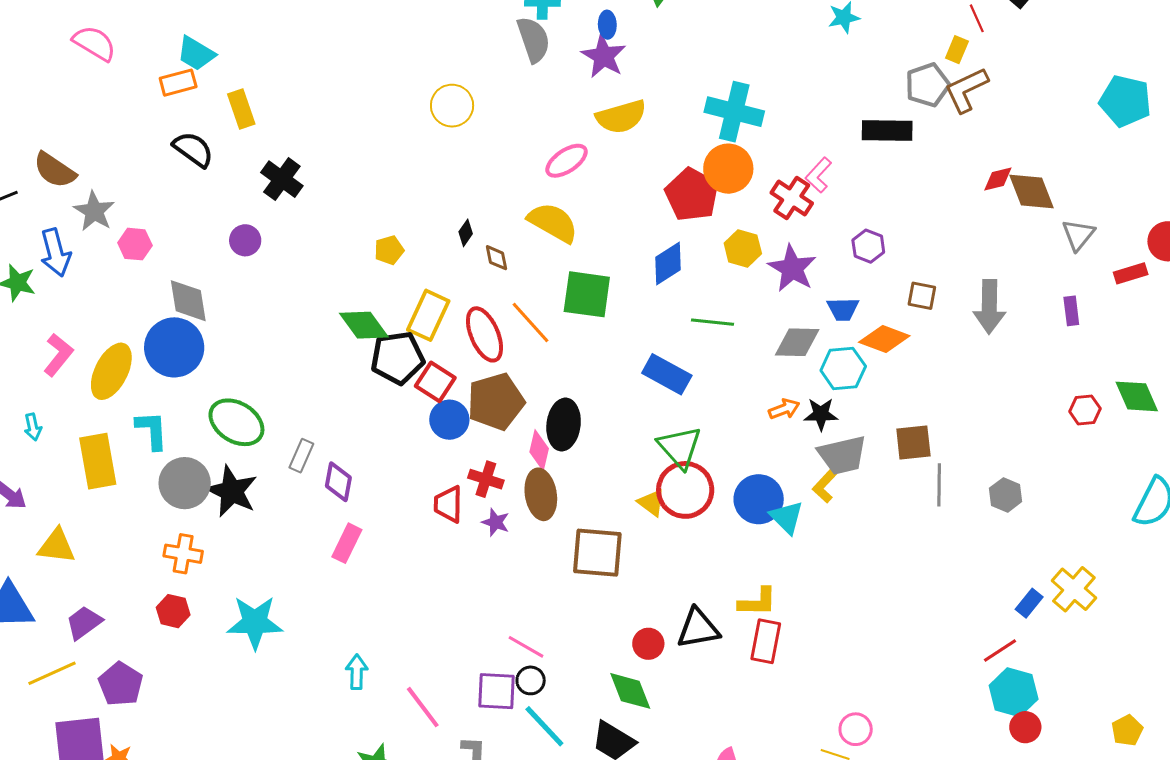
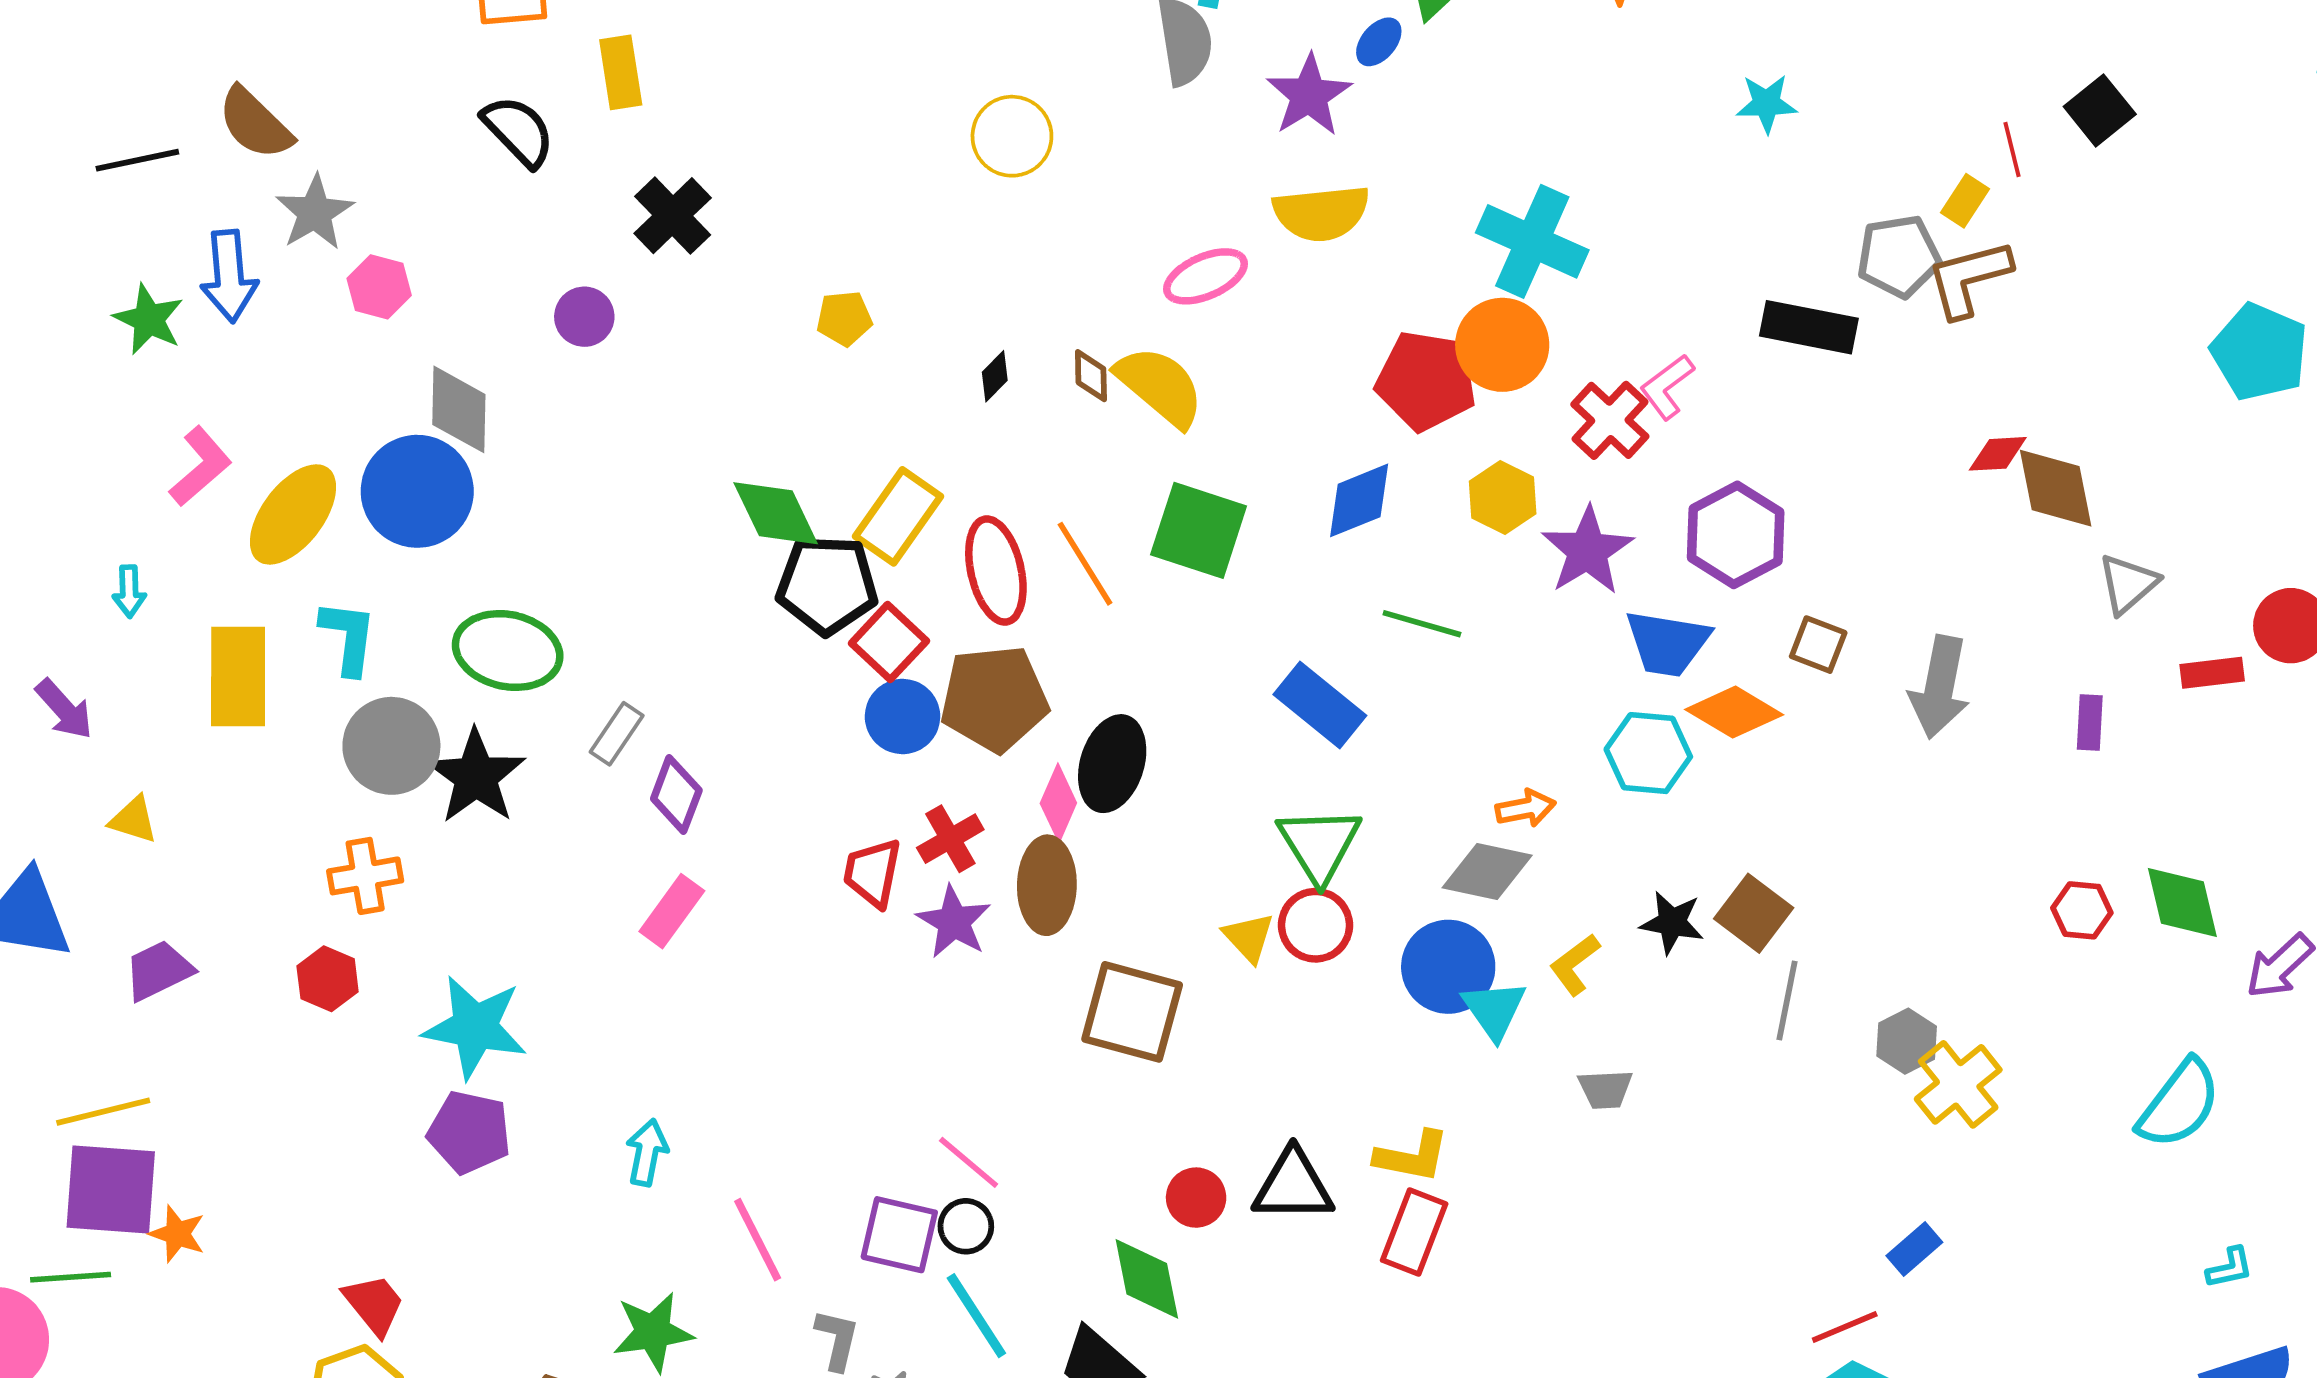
blue ellipse: (607, 25) -> (1379, 42), moved, turned 32
red pentagon: (692, 195) -> (1426, 381), turned -30
purple hexagon: (868, 246) -> (1736, 535), size x1.6
yellow pentagon: (389, 250) -> (844, 318), moved
brown diamond: (496, 258) -> (1091, 376), moved
blue trapezoid: (843, 309) -> (1667, 643), size x1.4
gray diamond: (797, 342) -> (1487, 872), moved
black star: (821, 414) -> (1672, 922), moved
green ellipse: (236, 422) -> (508, 651), turned -30
brown square: (913, 442) -> (1754, 913), turned 33
gray trapezoid: (842, 455) -> (1605, 1089), moved, size x0.6
red cross: (486, 479) -> (950, 839), turned 32
red circle: (685, 490) -> (1315, 925), size x0.7
purple star: (496, 522) -> (954, 922), size x1.4
yellow triangle: (57, 546) -> (134, 820), size x0.7
orange cross: (183, 554) -> (365, 876), turned -30
yellow cross: (1074, 589) -> (1958, 1084), moved
yellow line: (52, 673) -> (103, 1112), moved
purple pentagon: (121, 684) -> (469, 1132), moved, turned -30

